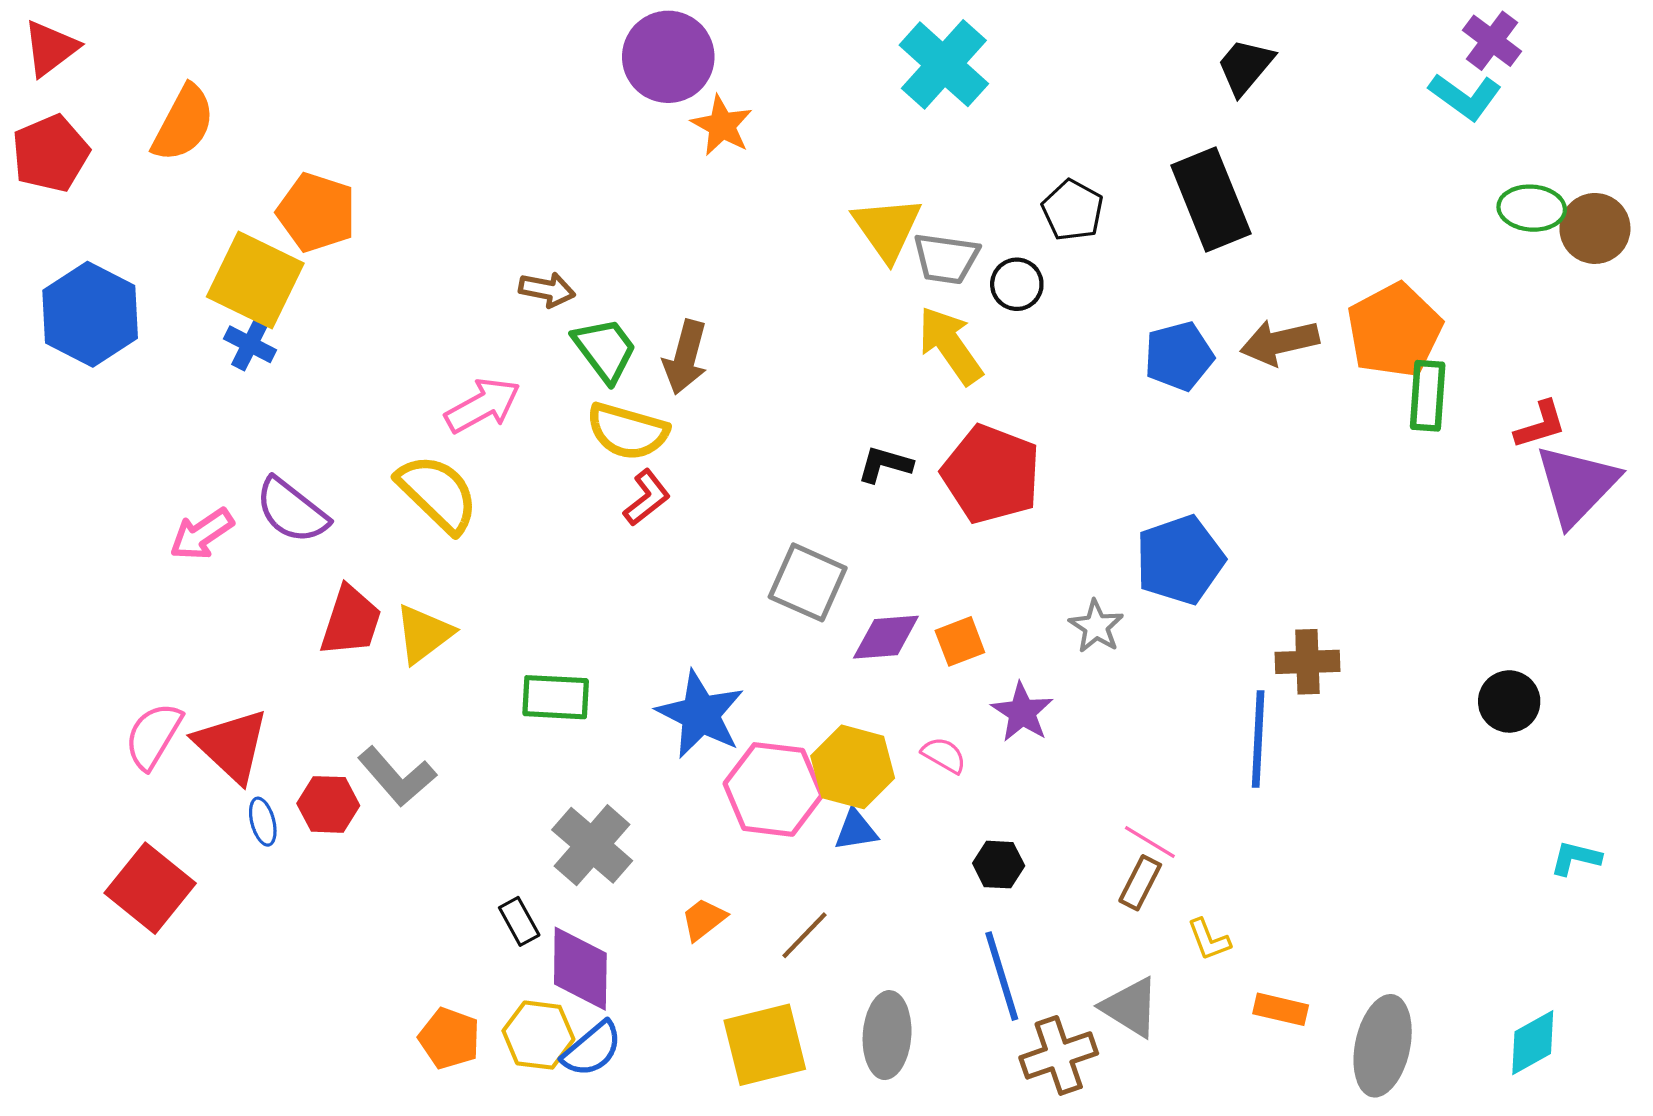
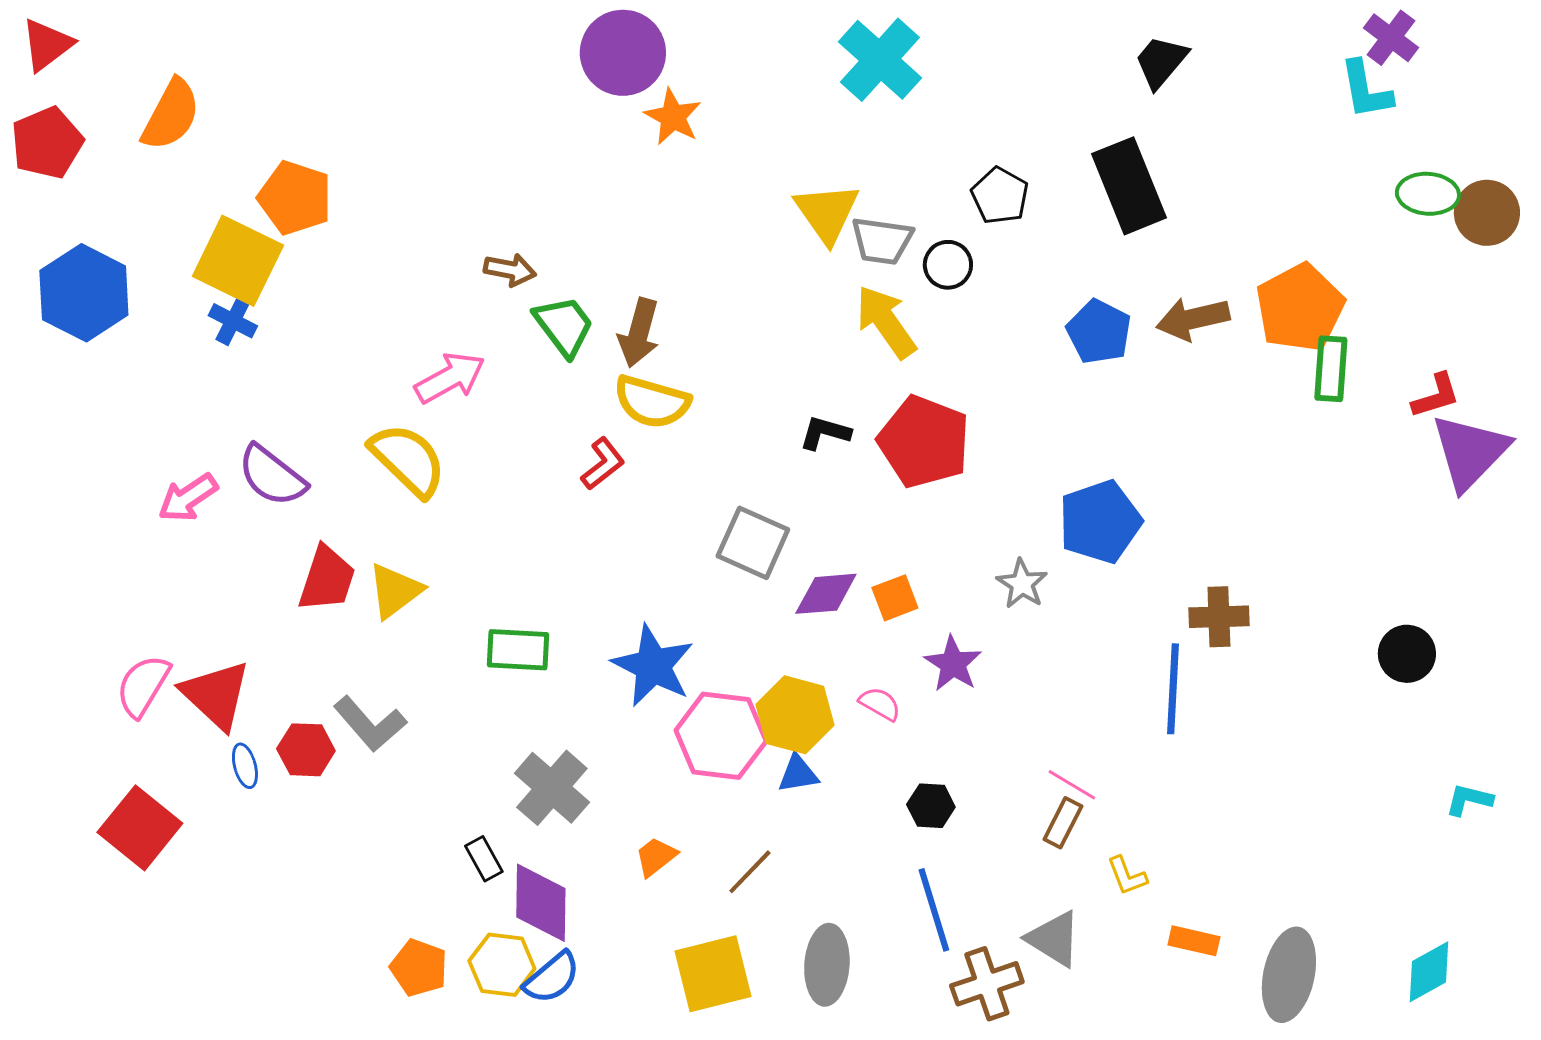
cyan L-shape: (1465, 97) -> (1366, 90), turned 44
blue pentagon: (1179, 356) -> (1099, 332), turned -30
yellow semicircle: (627, 431) -> (652, 402), moved

